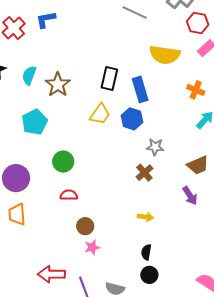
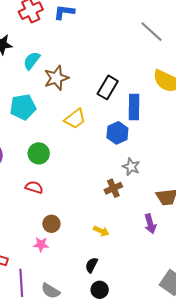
yellow trapezoid: (100, 114) -> (75, 119), moved
brown circle: (85, 226) -> (51, 224), moved
black circle: (149, 275) -> (100, 290), moved

